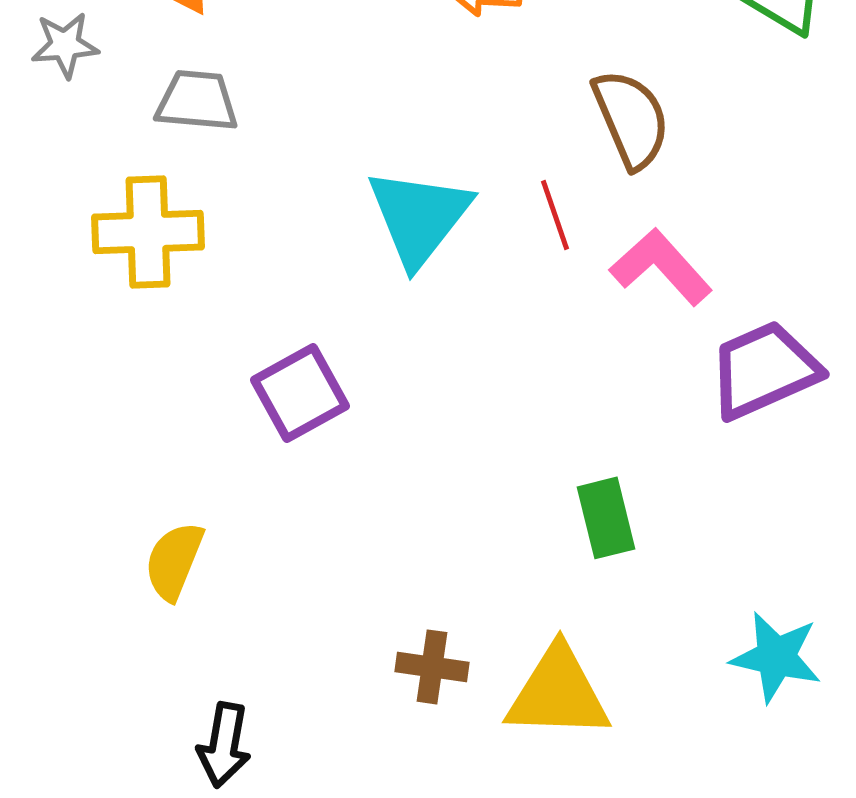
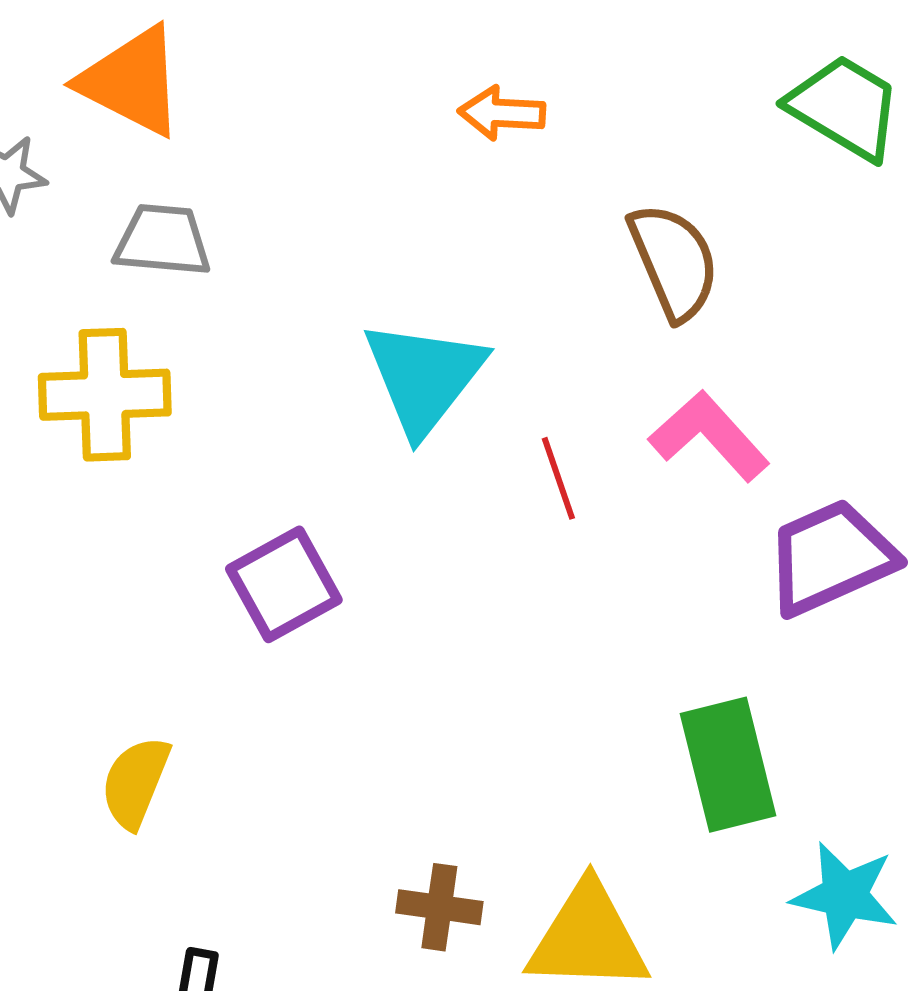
red line: (555, 215) -> (558, 478), moved
green rectangle: (606, 518) -> (728, 765), moved, size x1.4

